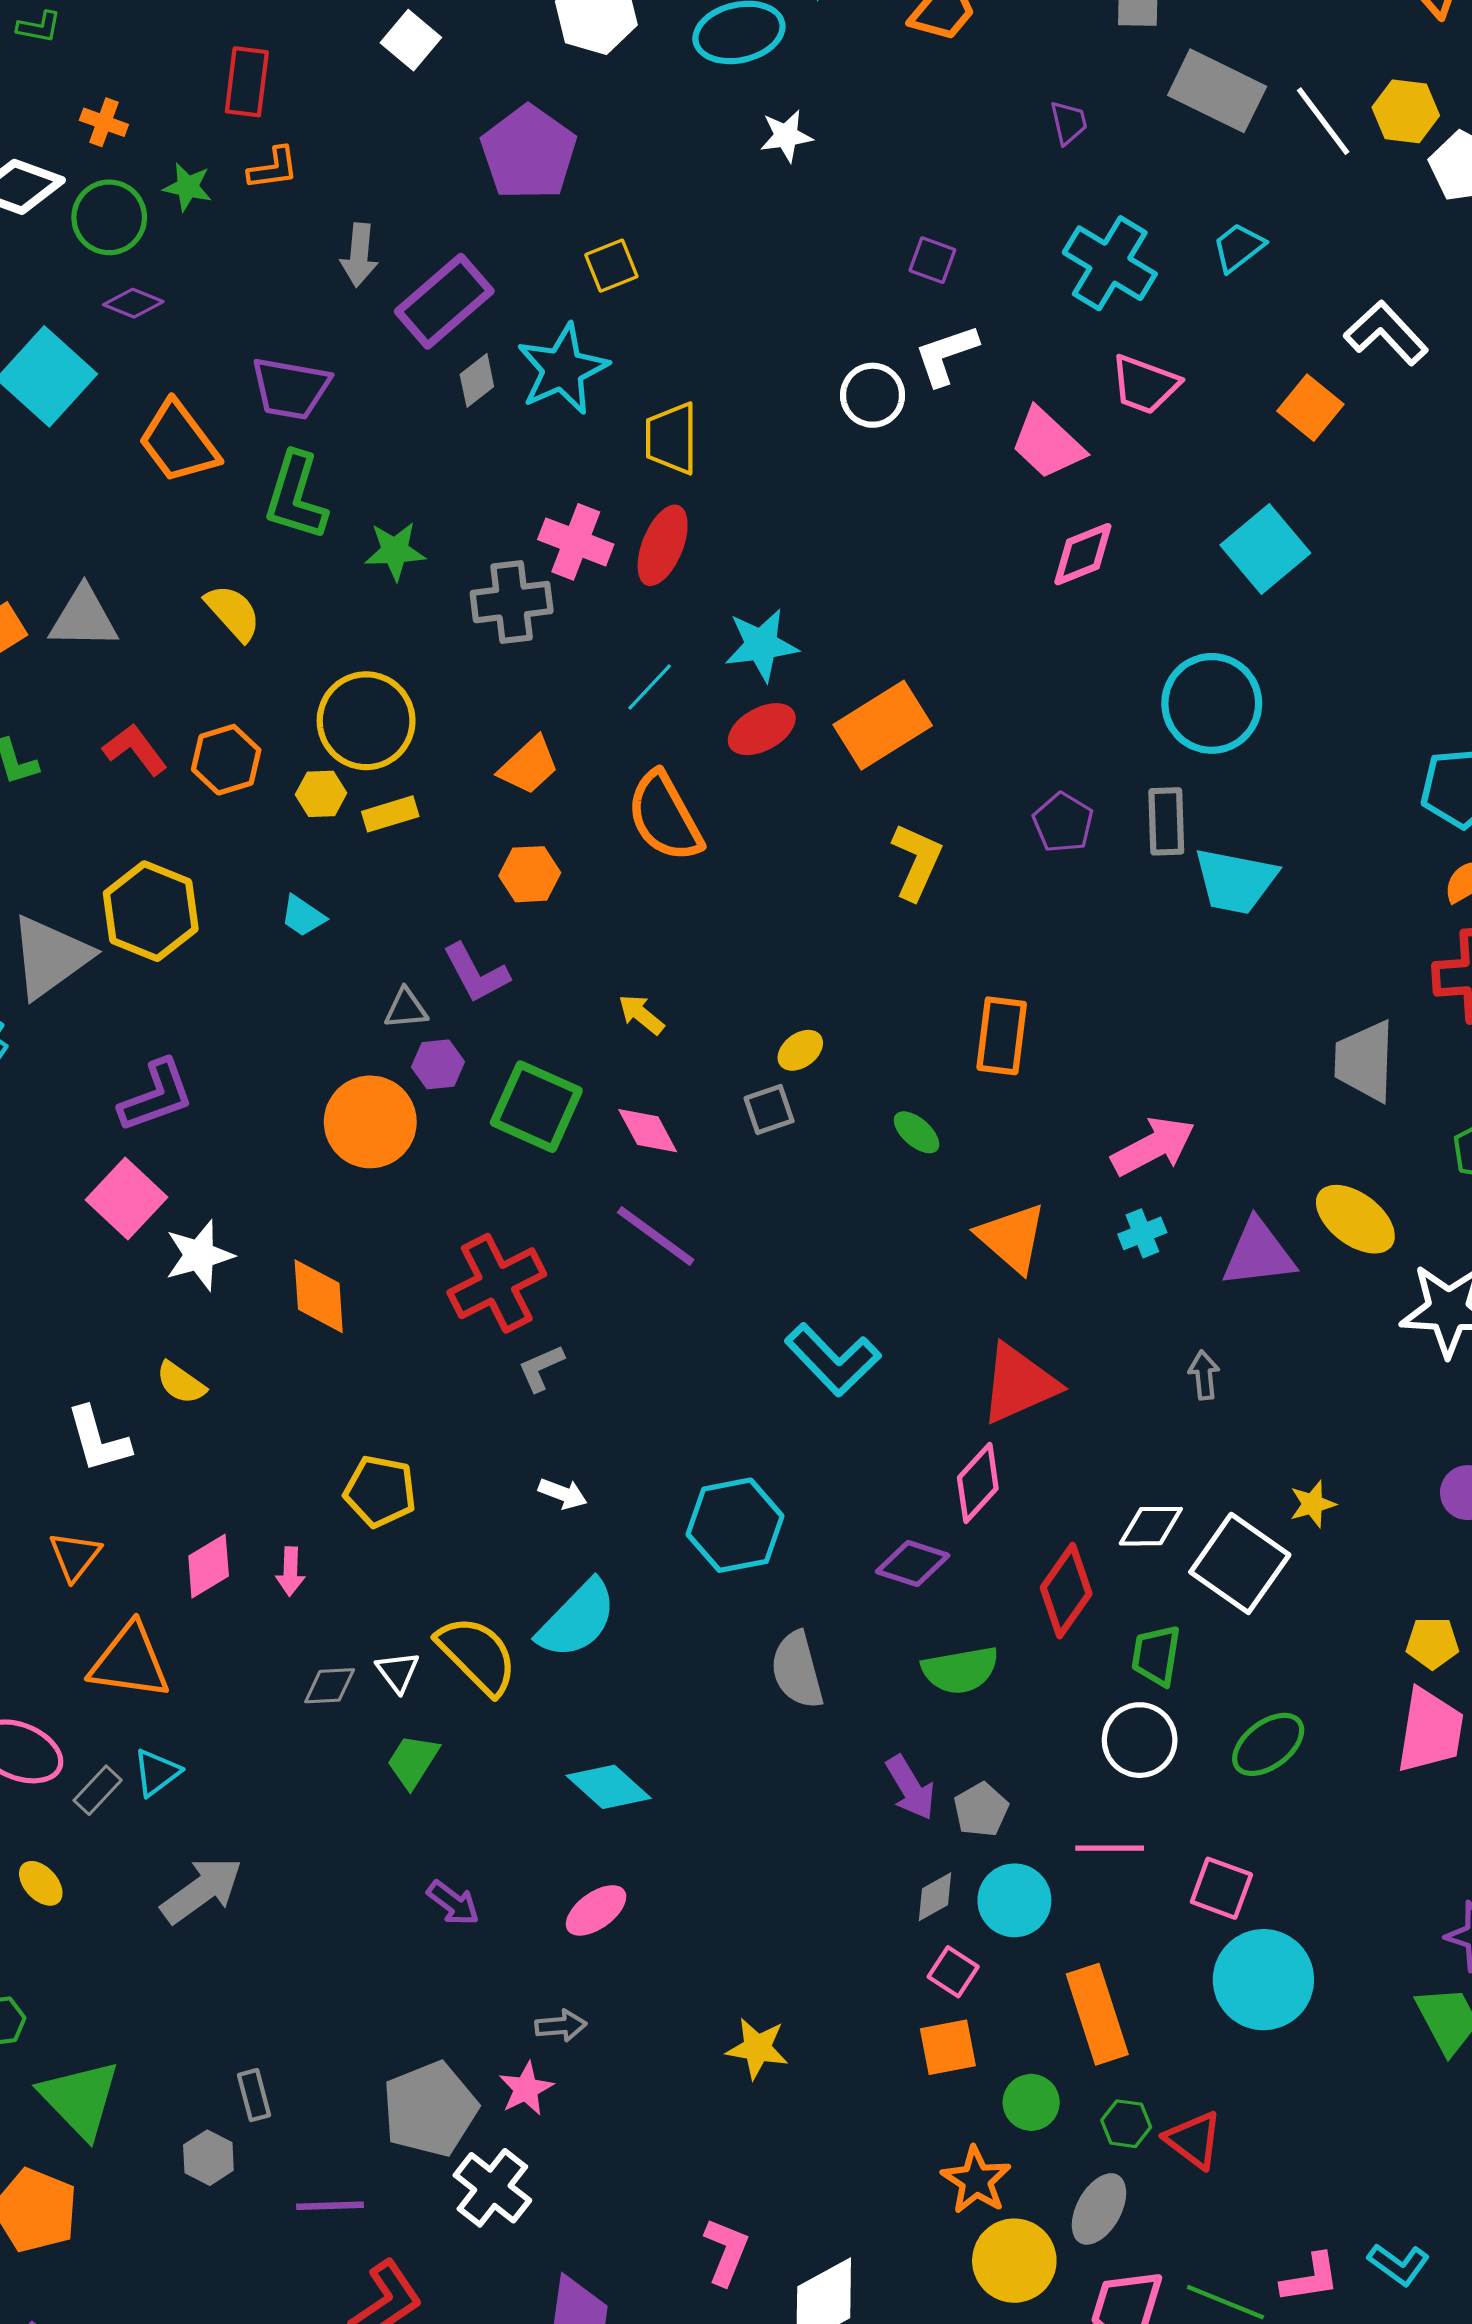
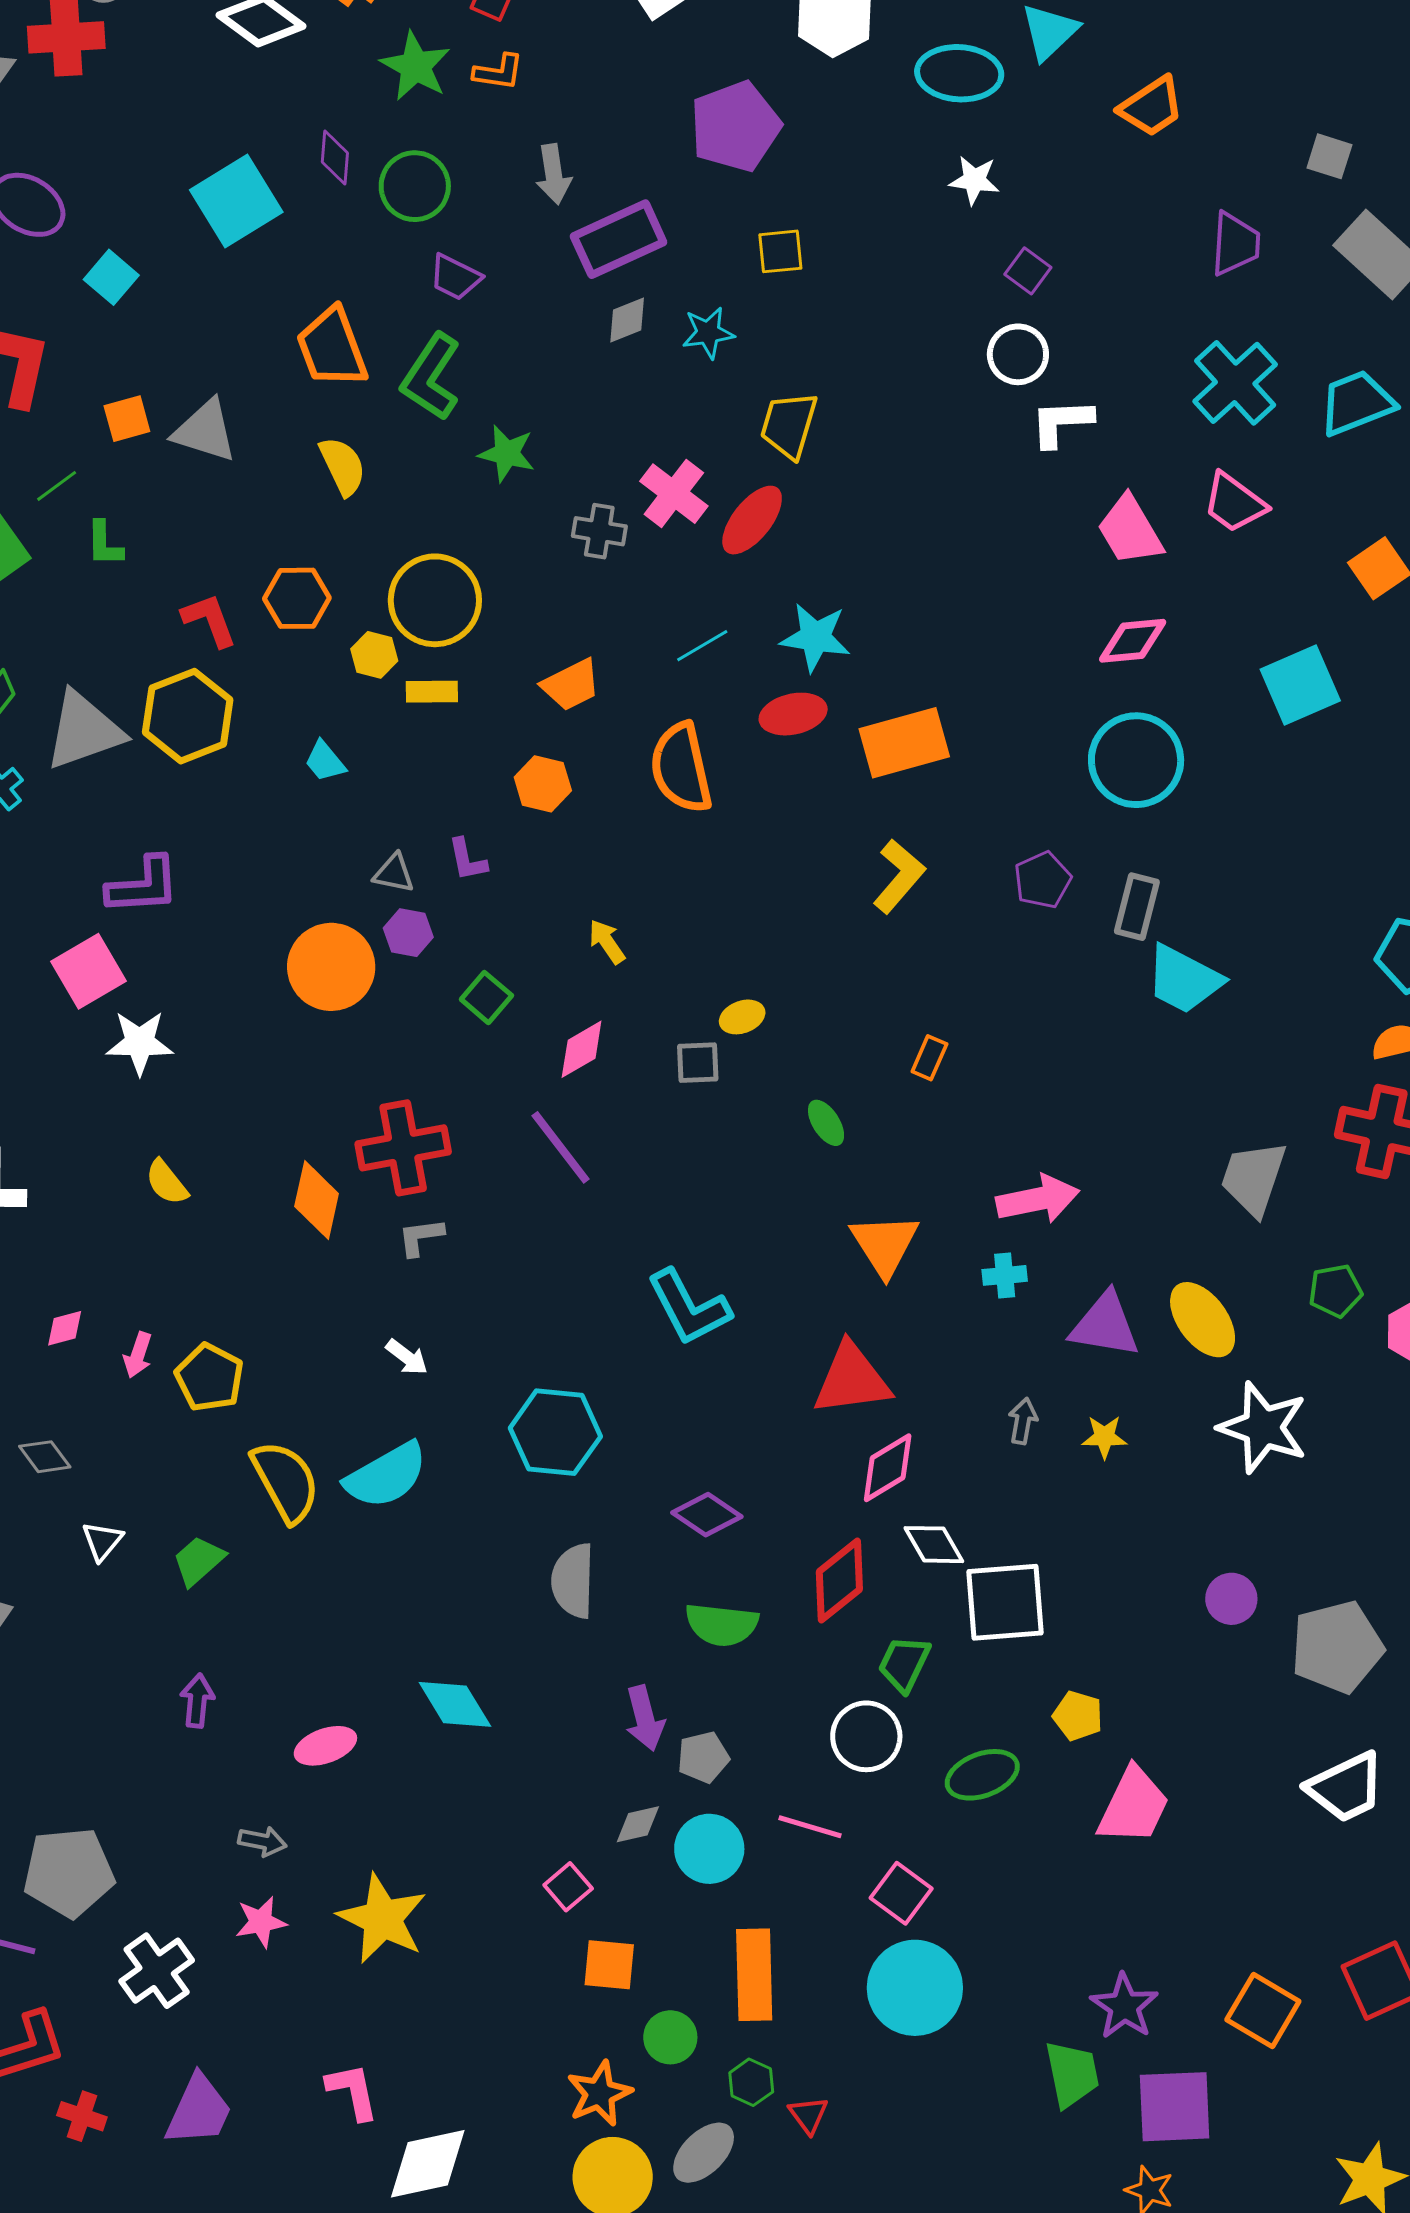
purple trapezoid: (1069, 123) -> (1235, 244), size x1.5
green star: (188, 187) -> (415, 66), size x1.5
green circle: (109, 217) -> (415, 186), moved
cyan trapezoid: (1238, 247) -> (1357, 403), size x1.5
gray arrow: (359, 255) -> (554, 174), turned -30
purple square: (932, 260) -> (1028, 271), moved
purple diamond: (133, 303) -> (335, 157), turned 56
cyan star: (563, 369) -> (708, 333), size x0.6
purple trapezoid: (291, 388) -> (455, 277), size x0.7
white circle: (873, 395) -> (1018, 354), moved
orange trapezoid: (179, 442) -> (332, 348), moved
gray cross: (512, 602) -> (599, 531), size x0.7
cyan circle: (1212, 703) -> (1136, 760), moved
red L-shape: (135, 749) -> (209, 620), moved
purple L-shape: (476, 973) -> (467, 860), size x0.7
orange rectangle: (1002, 1036) -> (929, 1058), size x0.6
green square: (536, 1107) -> (486, 997), size x0.6
pink diamond: (648, 1131) -> (582, 1049), turned 72
orange diamond: (319, 1296) -> (317, 1200), moved
yellow semicircle: (181, 1383) -> (167, 1182), moved
pink diamond: (978, 1483) -> (888, 1468), moved
yellow pentagon: (380, 1491) -> (210, 1378), moved
yellow star: (1313, 1504) -> (1104, 1437), moved
white diamond: (1151, 1526) -> (934, 1545), turned 44
white square: (1240, 1563) -> (1005, 1602), turned 34
pink diamond: (209, 1566) -> (65, 1328), size x0.7
yellow pentagon: (1432, 1643) -> (1078, 1716), moved
white triangle: (398, 1672) -> (102, 1541), moved
gray diamond: (330, 1686) -> (45, 1457), moved, turned 40
cyan diamond: (609, 1787) -> (455, 1704), moved
purple arrow: (453, 1903) -> (197, 1701), turned -138
pink square: (953, 1972) -> (568, 1887), moved
yellow star: (757, 2048) -> (382, 1919), moved, size x1.5
pink star: (526, 2089) -> (261, 1922), moved
gray pentagon: (430, 2109) -> (69, 1872), moved
red triangle: (1194, 2140) -> (808, 2115), size x0.7
pink L-shape: (726, 2251) -> (353, 2091), turned -50

